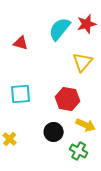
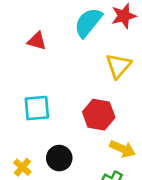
black circle: (54, 132) -> (59, 158), moved

